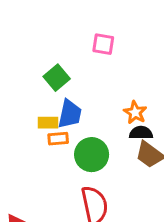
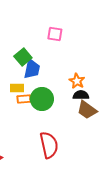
blue trapezoid: (70, 114) -> (32, 69), moved
green circle: (92, 155) -> (42, 99), moved

